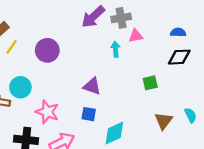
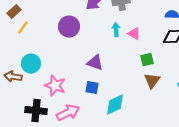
pink triangle: (136, 36) -> (134, 34), moved, turned 40
purple circle: (47, 50) -> (69, 27), moved
brown triangle: (164, 121) -> (152, 81), moved

